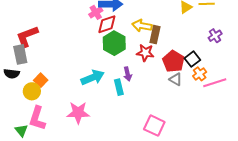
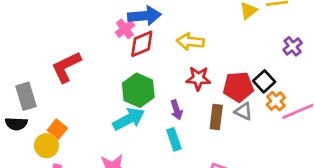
brown rectangle: (155, 35) -> (216, 117), moved
red L-shape: (27, 36) -> (66, 67), moved
green hexagon: (114, 43) -> (138, 90), moved
red pentagon: (173, 61) -> (238, 87), turned -30
cyan rectangle: (119, 87) -> (174, 139), moved

